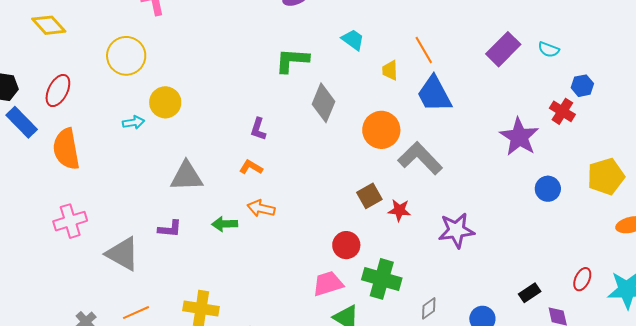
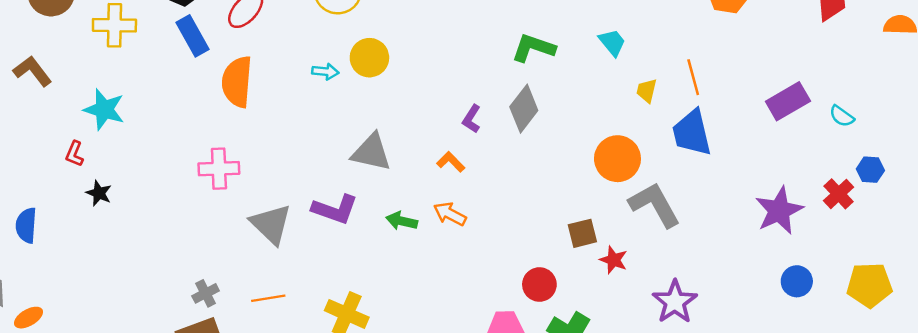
gray diamond: (324, 103) -> (524, 109), moved
purple L-shape: (170, 229) -> (335, 209), size x1.5
purple star: (456, 230) -> (675, 302), turned 30

